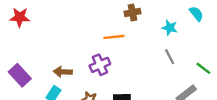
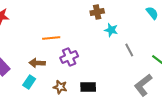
cyan star: (170, 28) -> (111, 30), moved
orange line: (114, 37) -> (51, 38), moved

